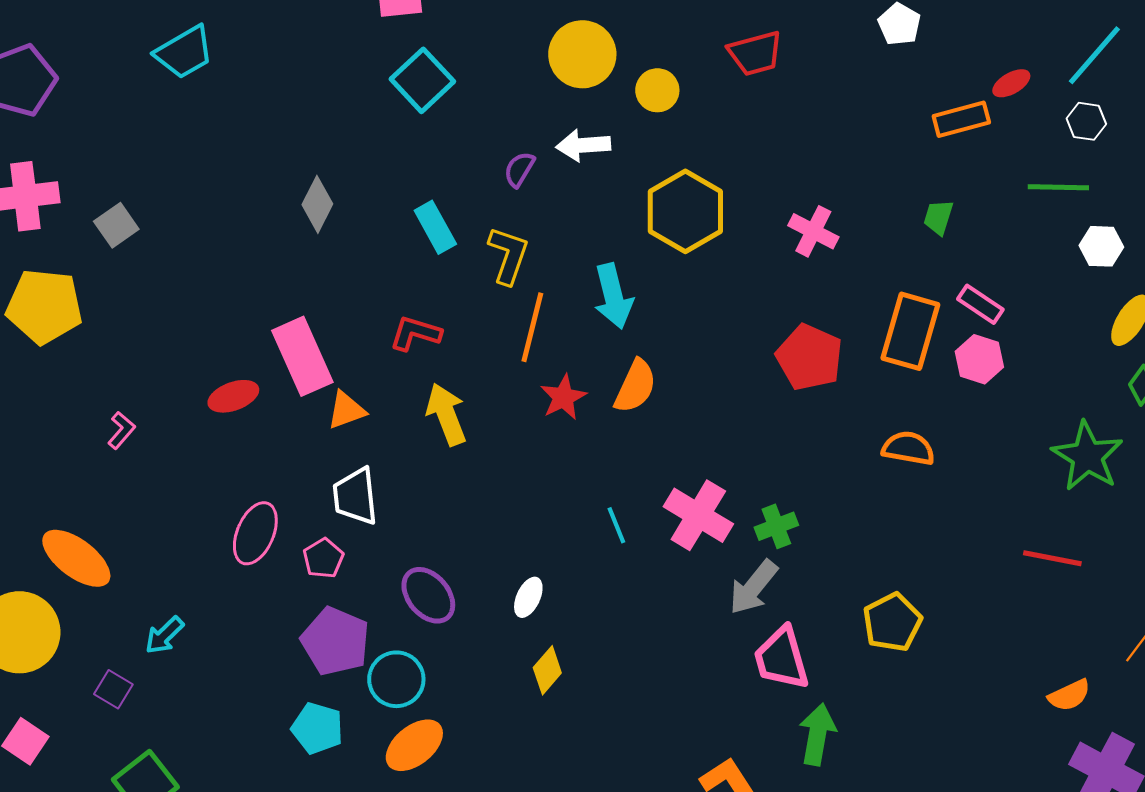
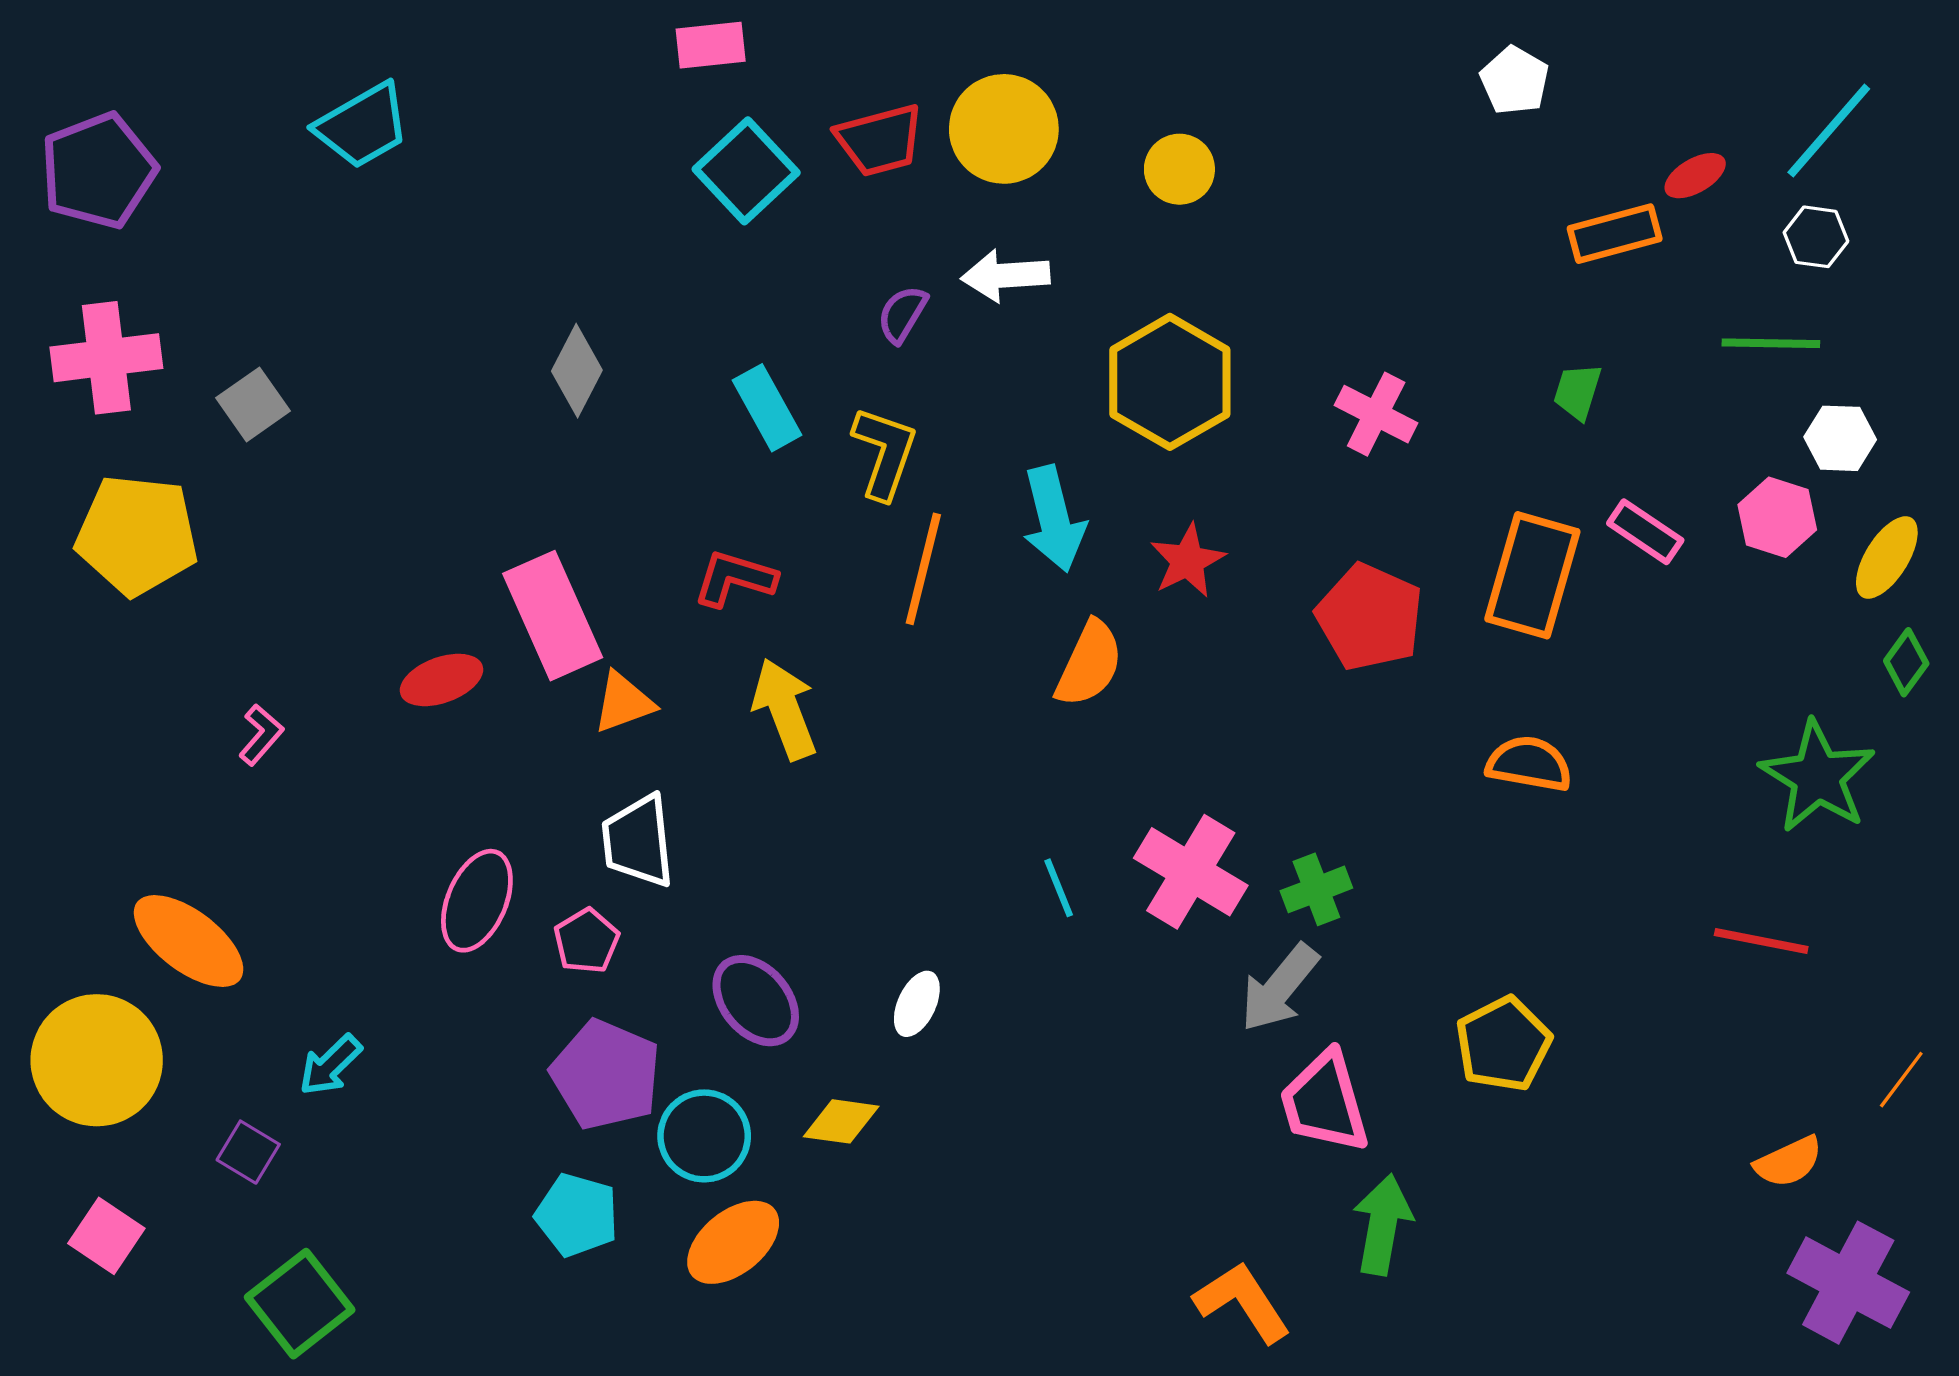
red trapezoid: (755, 53) -> (880, 140), moved
yellow circle: (657, 90) -> (1179, 169), moved
pink hexagon: (979, 359) -> (1777, 517), moved
red star: (563, 397) -> (1188, 561), moved
yellow diamond: (547, 670) -> (841, 1121), moved, turned 57

